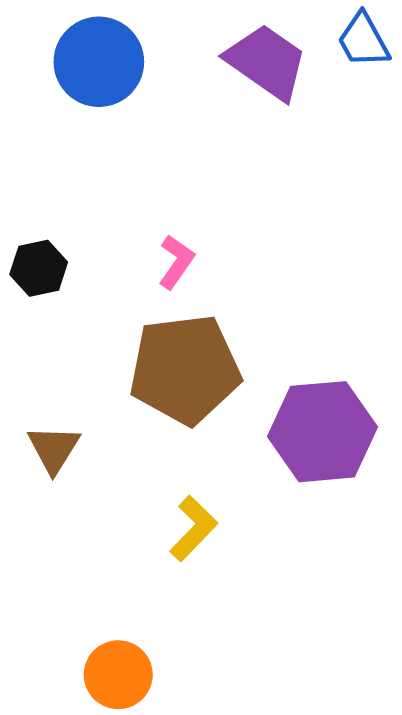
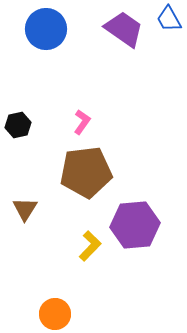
purple hexagon: (322, 432) -> (135, 225), moved

